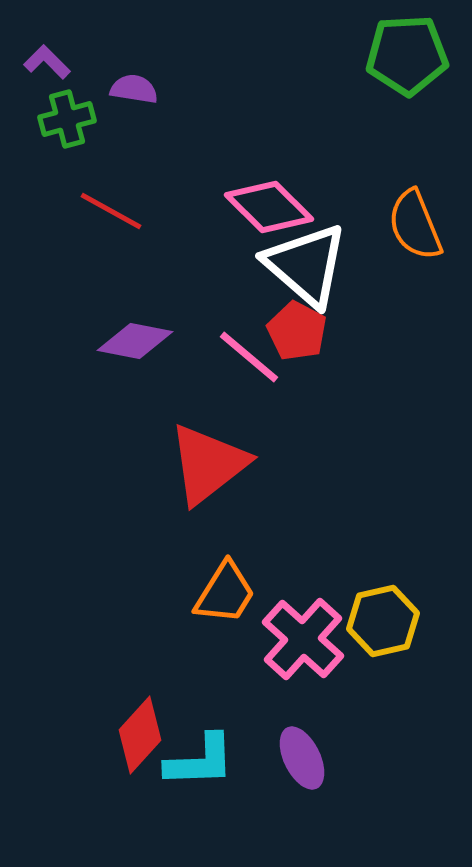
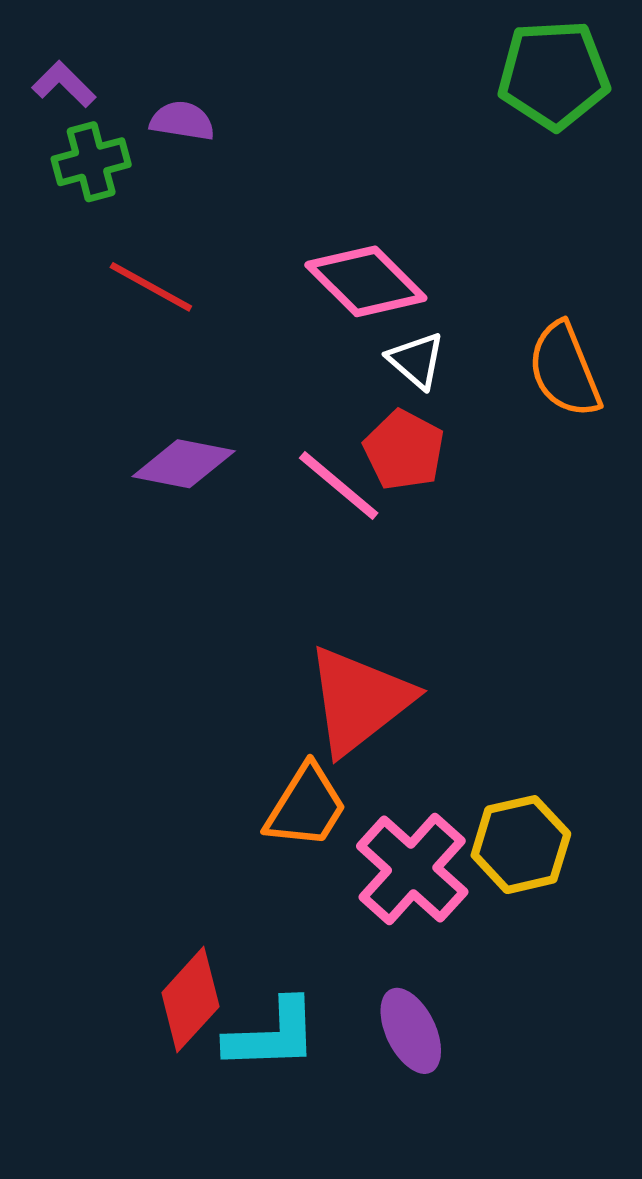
orange semicircle: (415, 225) -> (564, 370), moved
white triangle: (306, 265) -> (416, 360), size x0.5
red triangle: (208, 464) -> (359, 700), moved

